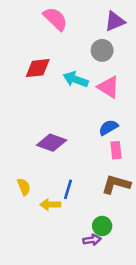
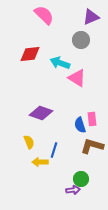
pink triangle: (108, 87) -> (77, 78), moved
blue semicircle: (108, 127) -> (80, 125), moved, turned -77
yellow semicircle: (24, 187) -> (29, 142), moved

